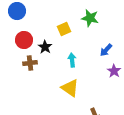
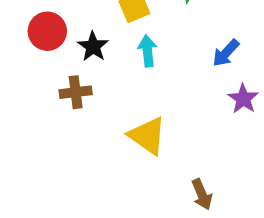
cyan arrow: (72, 60) -> (147, 51), moved
brown cross: (30, 63) -> (76, 92), moved

